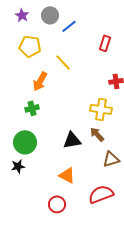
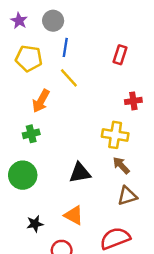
blue line: (69, 26) -> (65, 47), moved, turned -42
brown arrow: (97, 134) -> (121, 165), moved
black star: (18, 166) -> (35, 224), moved

